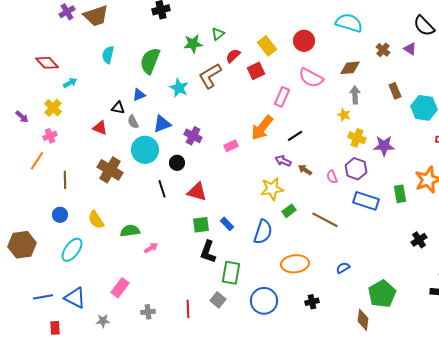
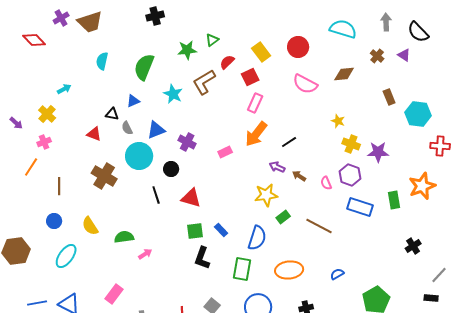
red diamond: (47, 63) -> (34, 40), moved
gray arrow: (355, 95) -> (386, 22), moved
pink rectangle: (282, 97) -> (255, 103), moved
green rectangle: (231, 273) -> (242, 269), moved

